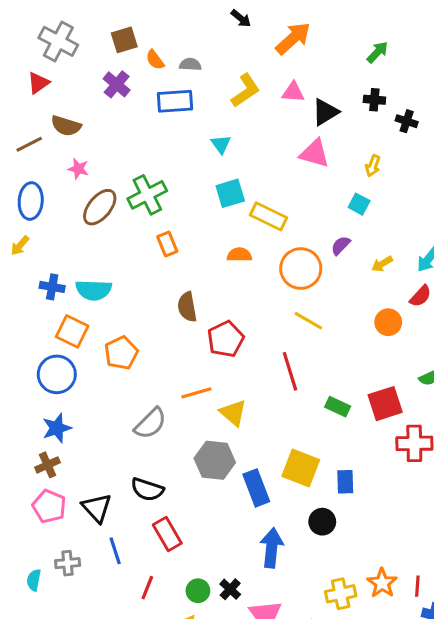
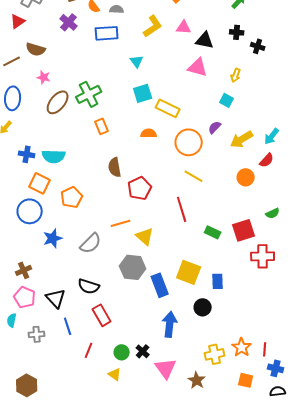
black triangle: (325, 112) -> (205, 40), turned 42
yellow arrow: (382, 264) -> (242, 139), size x1.6
blue star: (57, 428) -> (53, 238), moved
cyan semicircle: (34, 580) -> (12, 320), moved

